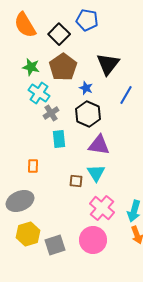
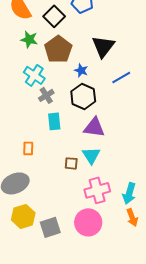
green star: (31, 67) -> (29, 39), moved
blue line: (126, 95) -> (121, 77), turned 30
pink cross: (102, 208) -> (97, 190), turned 35

